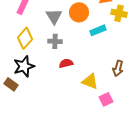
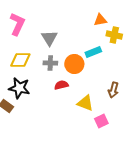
orange circle: (79, 12) -> (74, 64), moved
yellow diamond: (25, 38) -> (20, 60), turned 50
black star: (24, 66) -> (19, 88), turned 30

